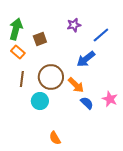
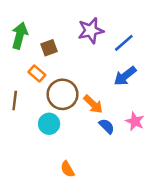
purple star: (74, 25) -> (91, 31), size x1.5
orange rectangle: (18, 52) -> (37, 74), moved
blue arrow: (86, 59) -> (125, 76), moved
brown line: (22, 79) -> (15, 100), moved

